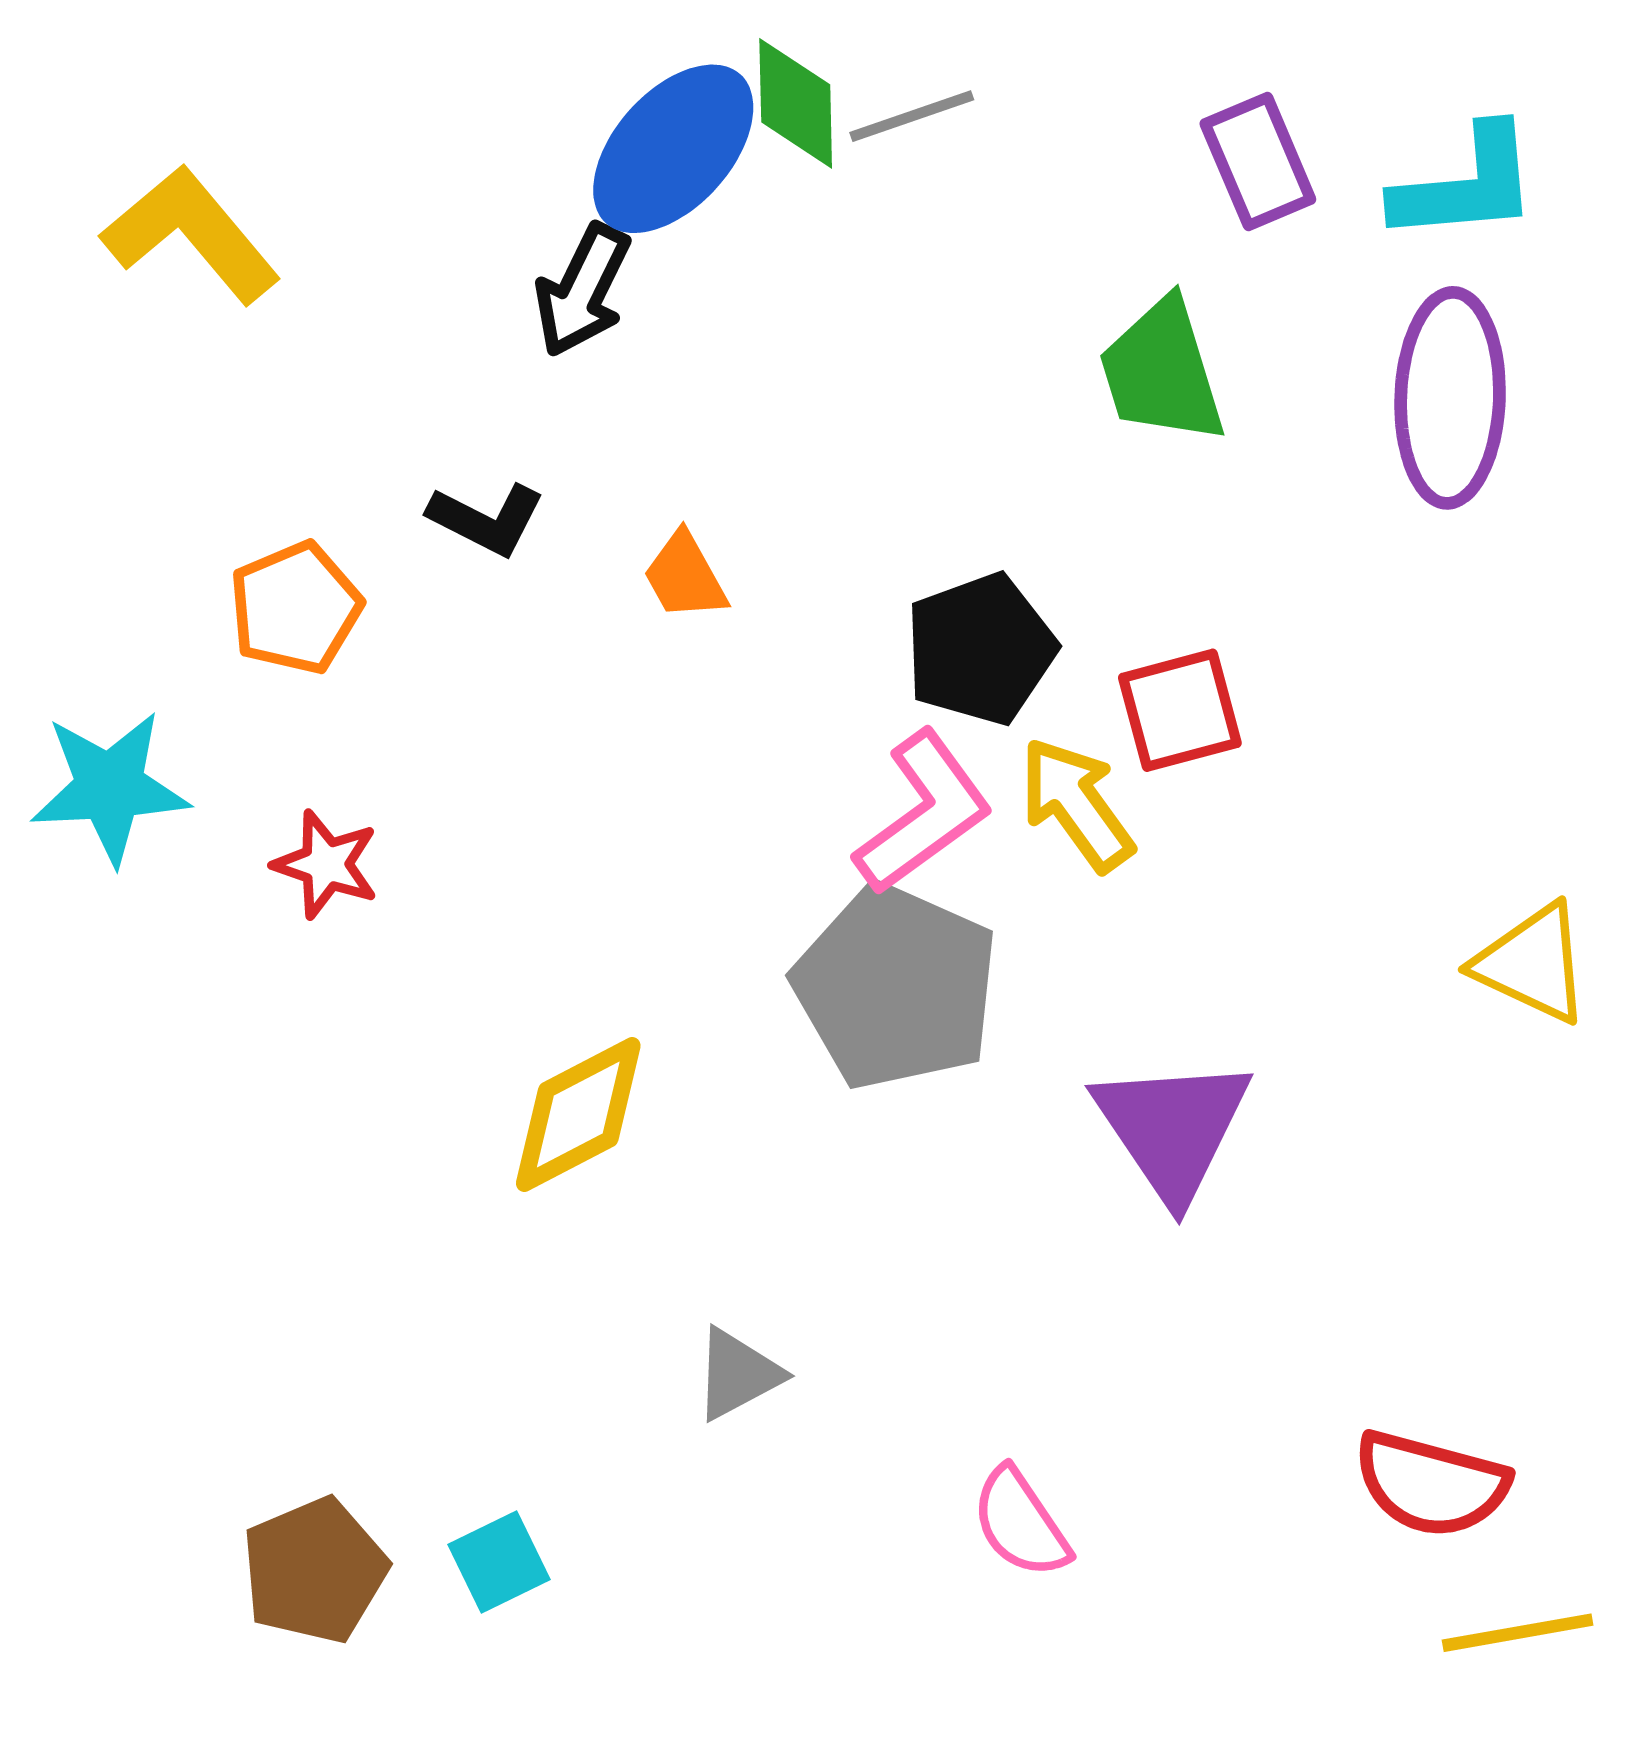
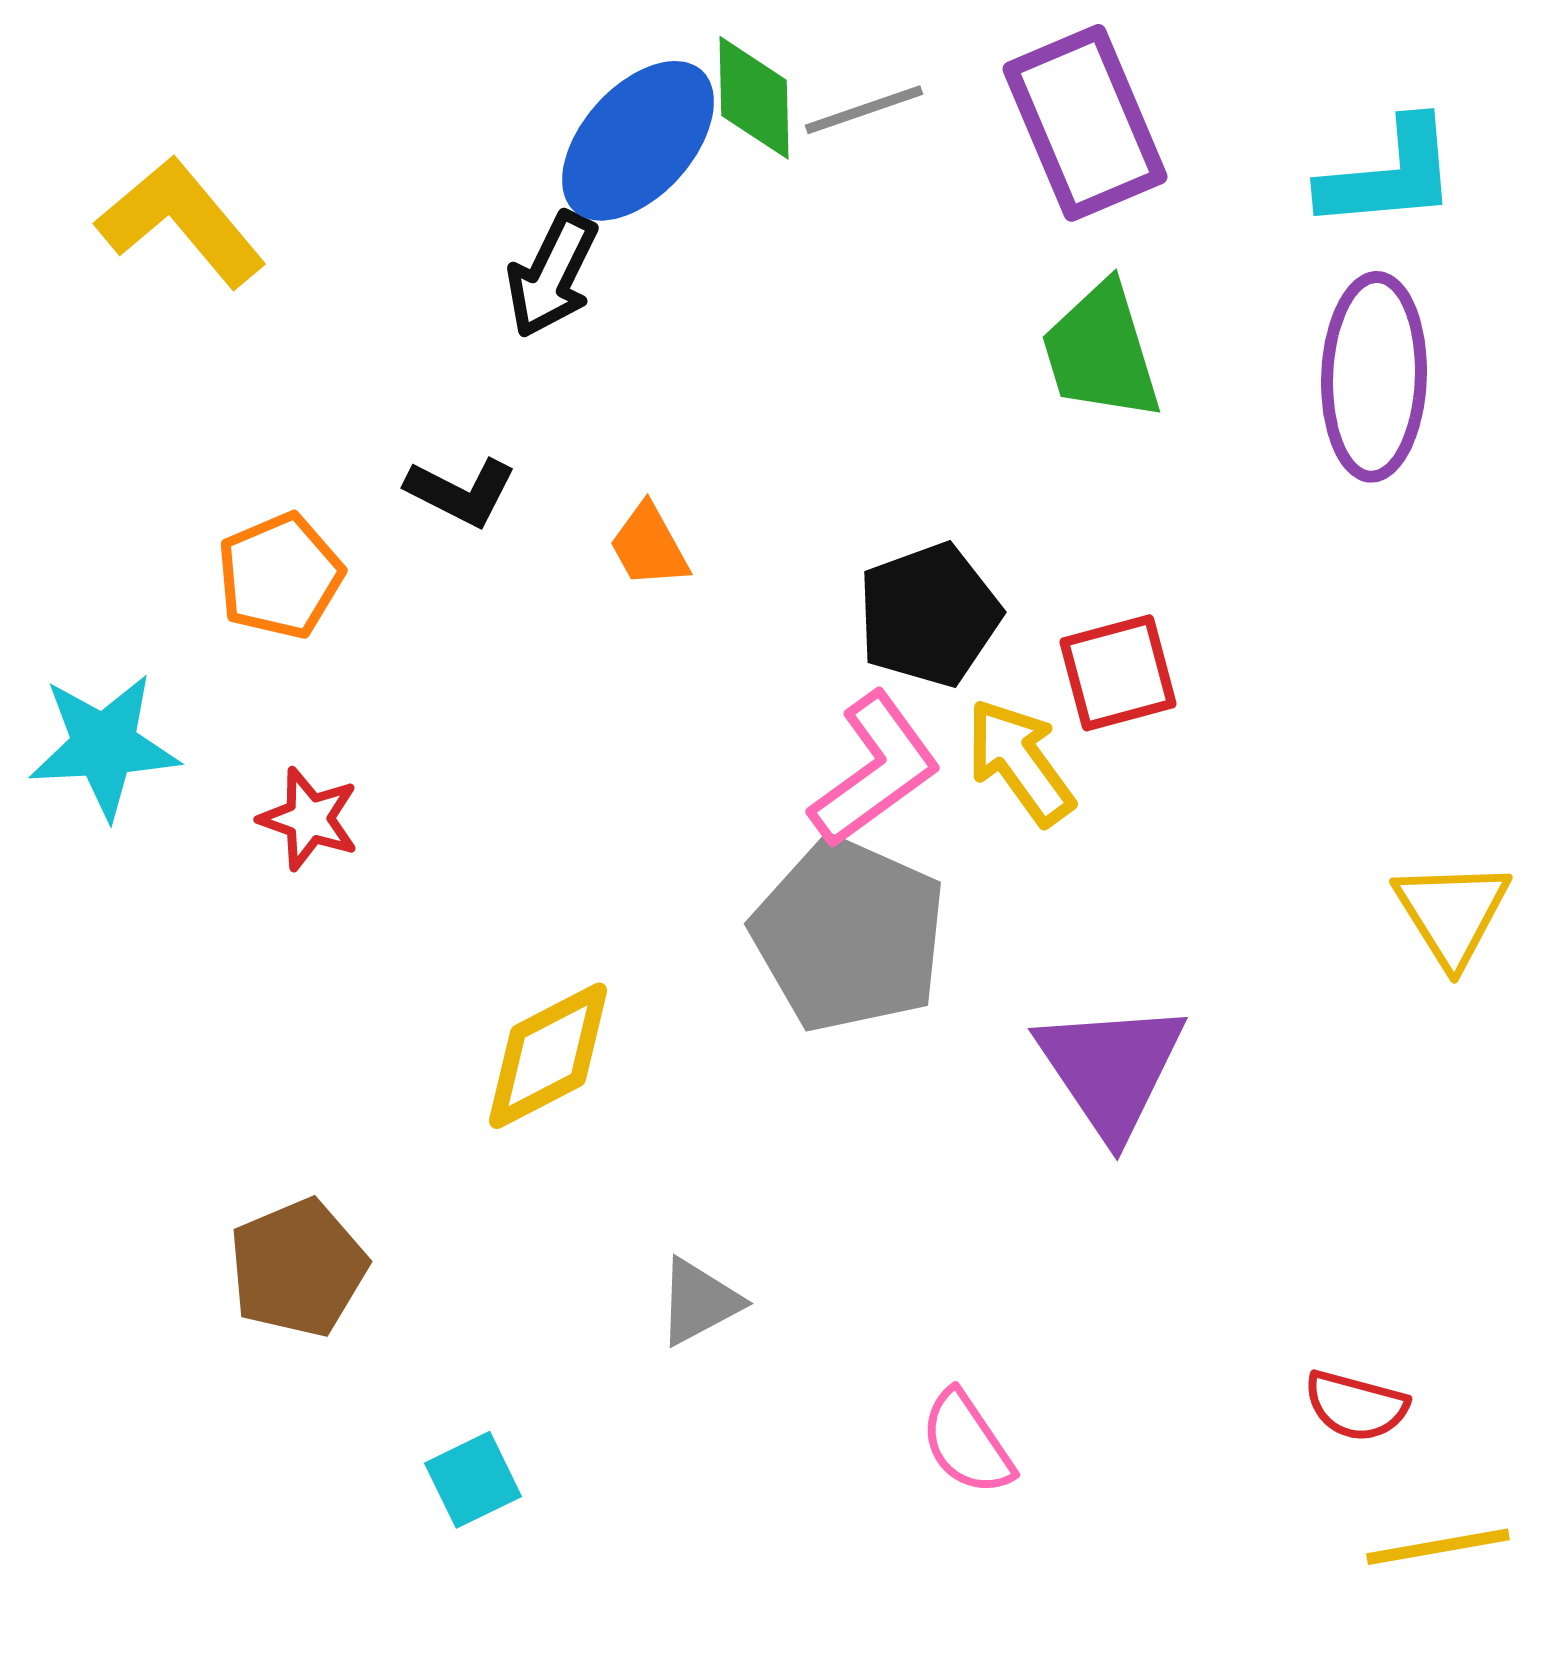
purple rectangle: (1258, 161) -> (1085, 123), moved, size x1.5
yellow triangle: (1532, 964) -> (1452, 913), turned 33
red semicircle: (1431, 1484) -> (1356, 1406), size x0.7
brown pentagon: (314, 1570) -> (298, 1268), moved

